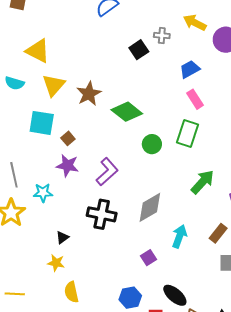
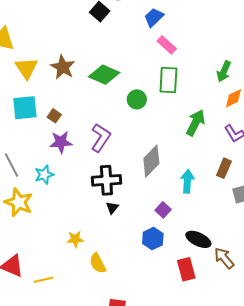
black triangle: (62, 237) -> (112, 208), moved
blue hexagon: (130, 298) -> (153, 239), moved

